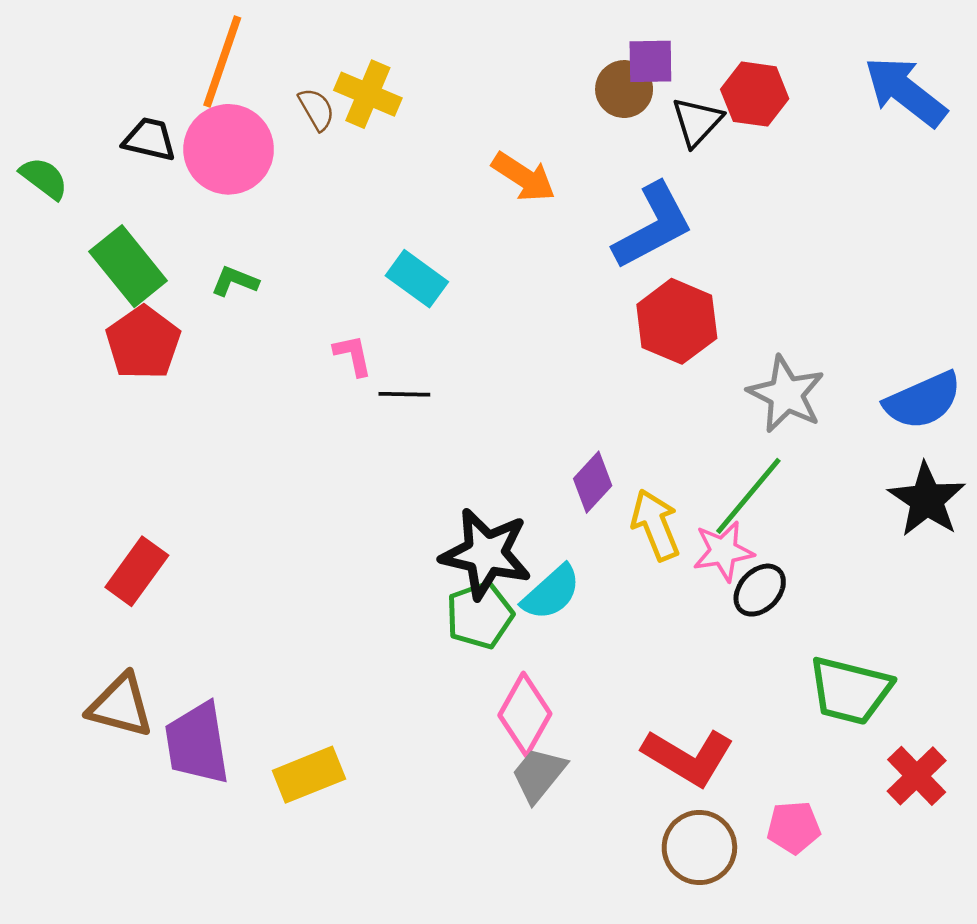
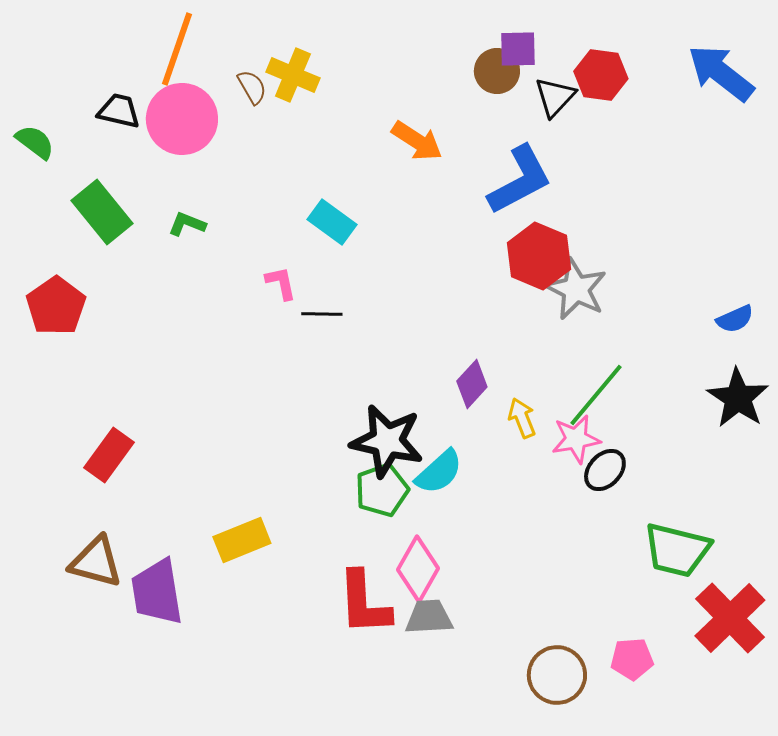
red pentagon: (143, 343) -> (56, 306), moved
gray star: (786, 394) -> (576, 289), moved
blue semicircle: (923, 400) -> (735, 319), size x0.6
yellow arrow: (655, 525) -> (522, 418), size x0.7
red L-shape: (688, 757) -> (364, 603), moved, turned 56
yellow rectangle: (309, 775) -> (242, 540), moved
gray trapezoid: (539, 775) -> (429, 617), turned 48
red cross: (917, 776) -> (730, 618), size x1.5

